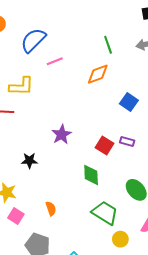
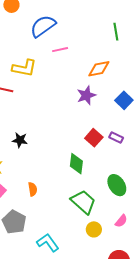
green line: (108, 45) -> (116, 32), moved
purple star: (62, 135) -> (86, 95), moved

